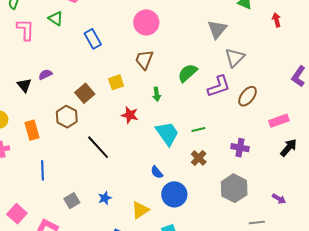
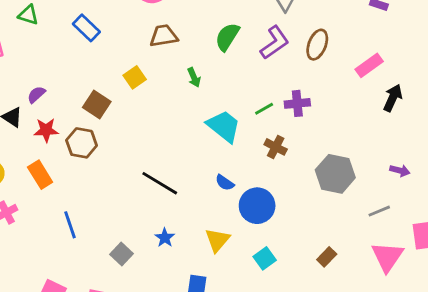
brown trapezoid: (144, 60) -> (164, 36), turned 75
red star: (130, 115) -> (46, 130), moved
black line: (98, 147) -> (160, 183), moved
purple cross: (240, 148) -> (297, 103), moved

